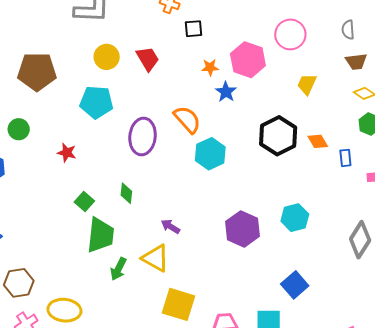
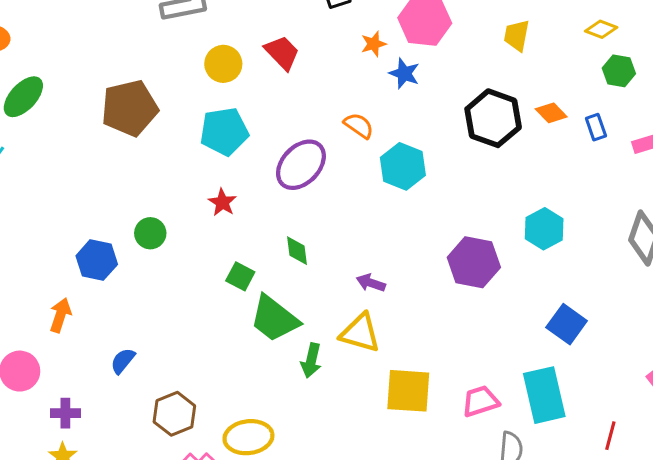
orange semicircle: (187, 119) -> (359, 126), size x0.7
green circle: (19, 129) -> (150, 233), moved
purple ellipse: (143, 136) -> (301, 165), turned 51
red star: (67, 153) -> (222, 202), moved, turned 30
green trapezoid: (100, 235) -> (274, 319), turned 135

